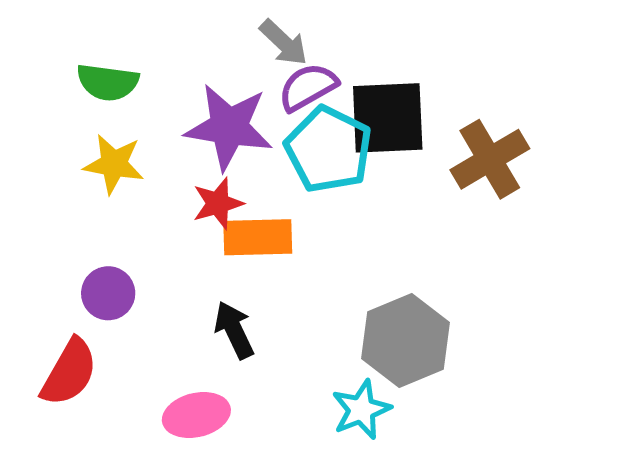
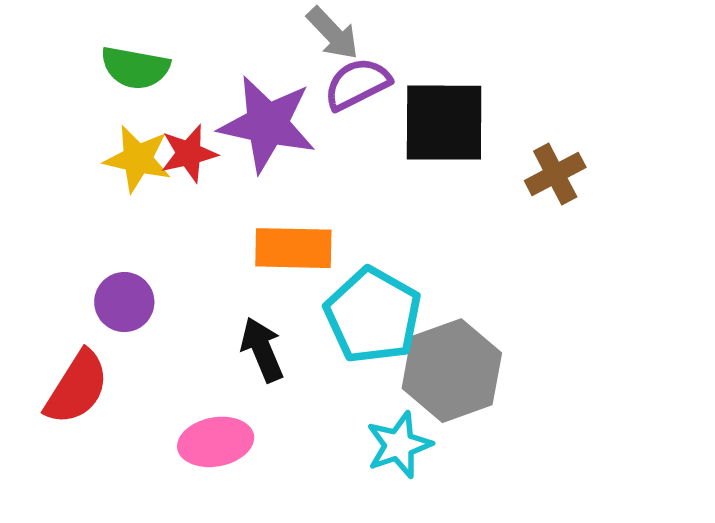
cyan pentagon: (328, 149) -> (373, 315), moved
brown cross: (490, 159) -> (555, 174), size x0.7
red star: (218, 203) -> (189, 153), moved

